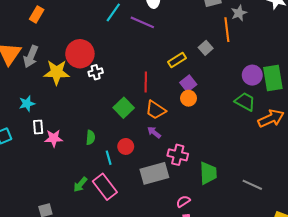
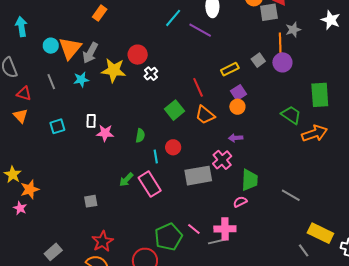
red circle: (80, 54) -> (138, 55), size x0.7
white cross: (96, 72) -> (151, 74), turned -32
purple circle: (252, 75) -> (282, 62), moved
red line: (146, 82) -> (198, 87), turned -30
cyan star: (27, 104) -> (81, 80), moved
purple arrow: (154, 132) -> (236, 138), moved, turned -48
pink cross: (178, 155) -> (222, 160), turned 30
pink semicircle: (183, 201) -> (240, 202), moved

